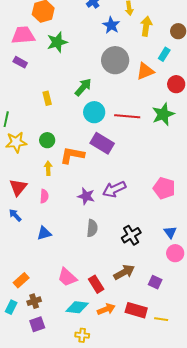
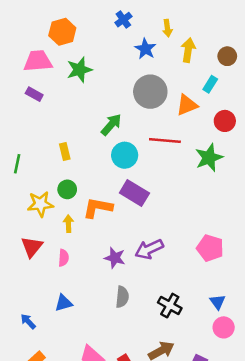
yellow rectangle: (47, 98) -> (65, 152), moved
red line: (127, 116) -> (165, 141), moved
yellow star: (16, 142) -> (40, 204), moved
blue arrow: (15, 215) -> (28, 321), moved
black cross: (131, 235) -> (170, 305), turned -30

